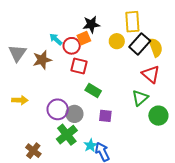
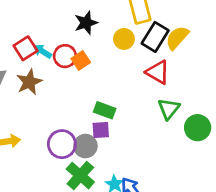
orange square: (84, 38) -> (81, 61), moved
yellow semicircle: (156, 47) -> (177, 38), turned -108
red square: (79, 66) -> (26, 48), moved, turned -36
red triangle: (151, 74) -> (158, 72), moved
purple square: (105, 116) -> (101, 130), moved

